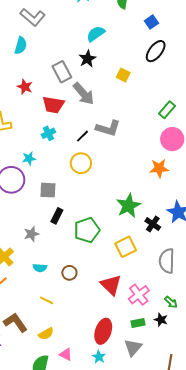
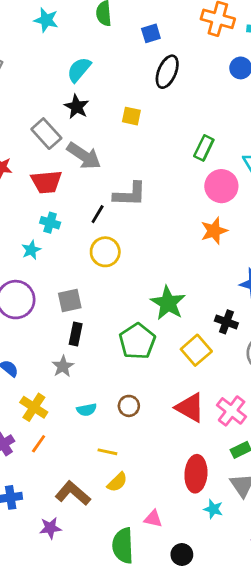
blue square: (151, 22) -> (151, 33), turned 32
cyan cross: (48, 133) -> (50, 223), turned -32
cyan star: (29, 158) -> (31, 250), moved
green star: (128, 206) -> (168, 303), moved
black rectangle: (57, 216) -> (76, 334), moved
black cross: (153, 224) -> (226, 322), moved
yellow semicircle: (46, 334) -> (117, 482), moved
cyan star: (99, 357) -> (213, 509), moved

